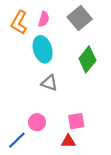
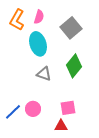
gray square: (80, 18) -> (71, 28), moved
green diamond: (87, 59) -> (74, 66), moved
blue line: (17, 140) -> (13, 112), moved

